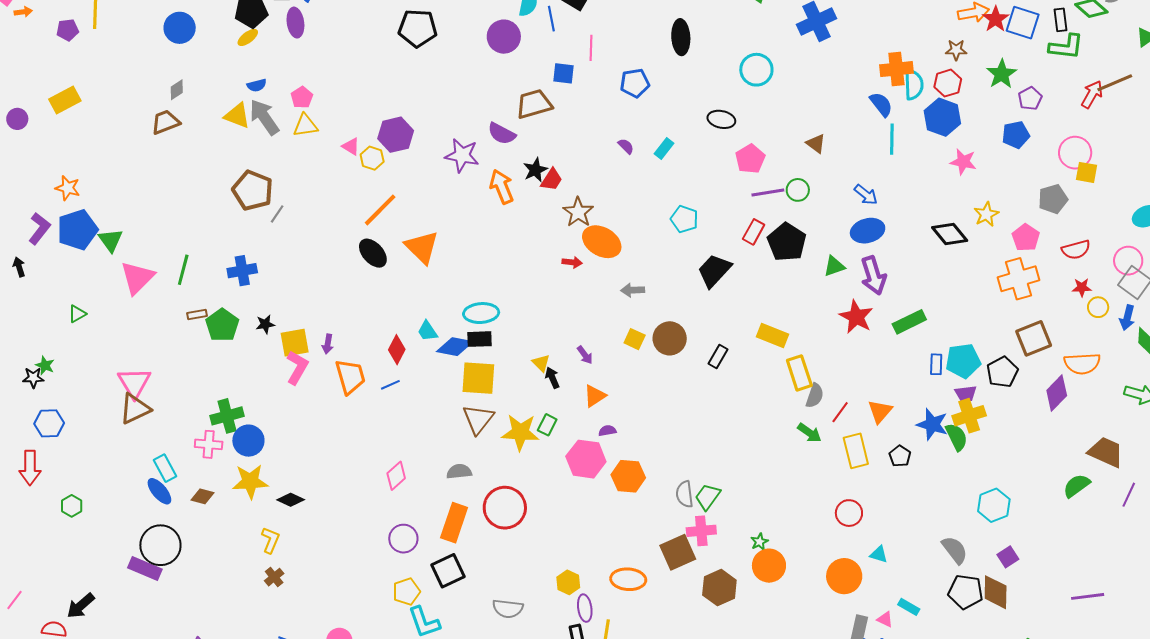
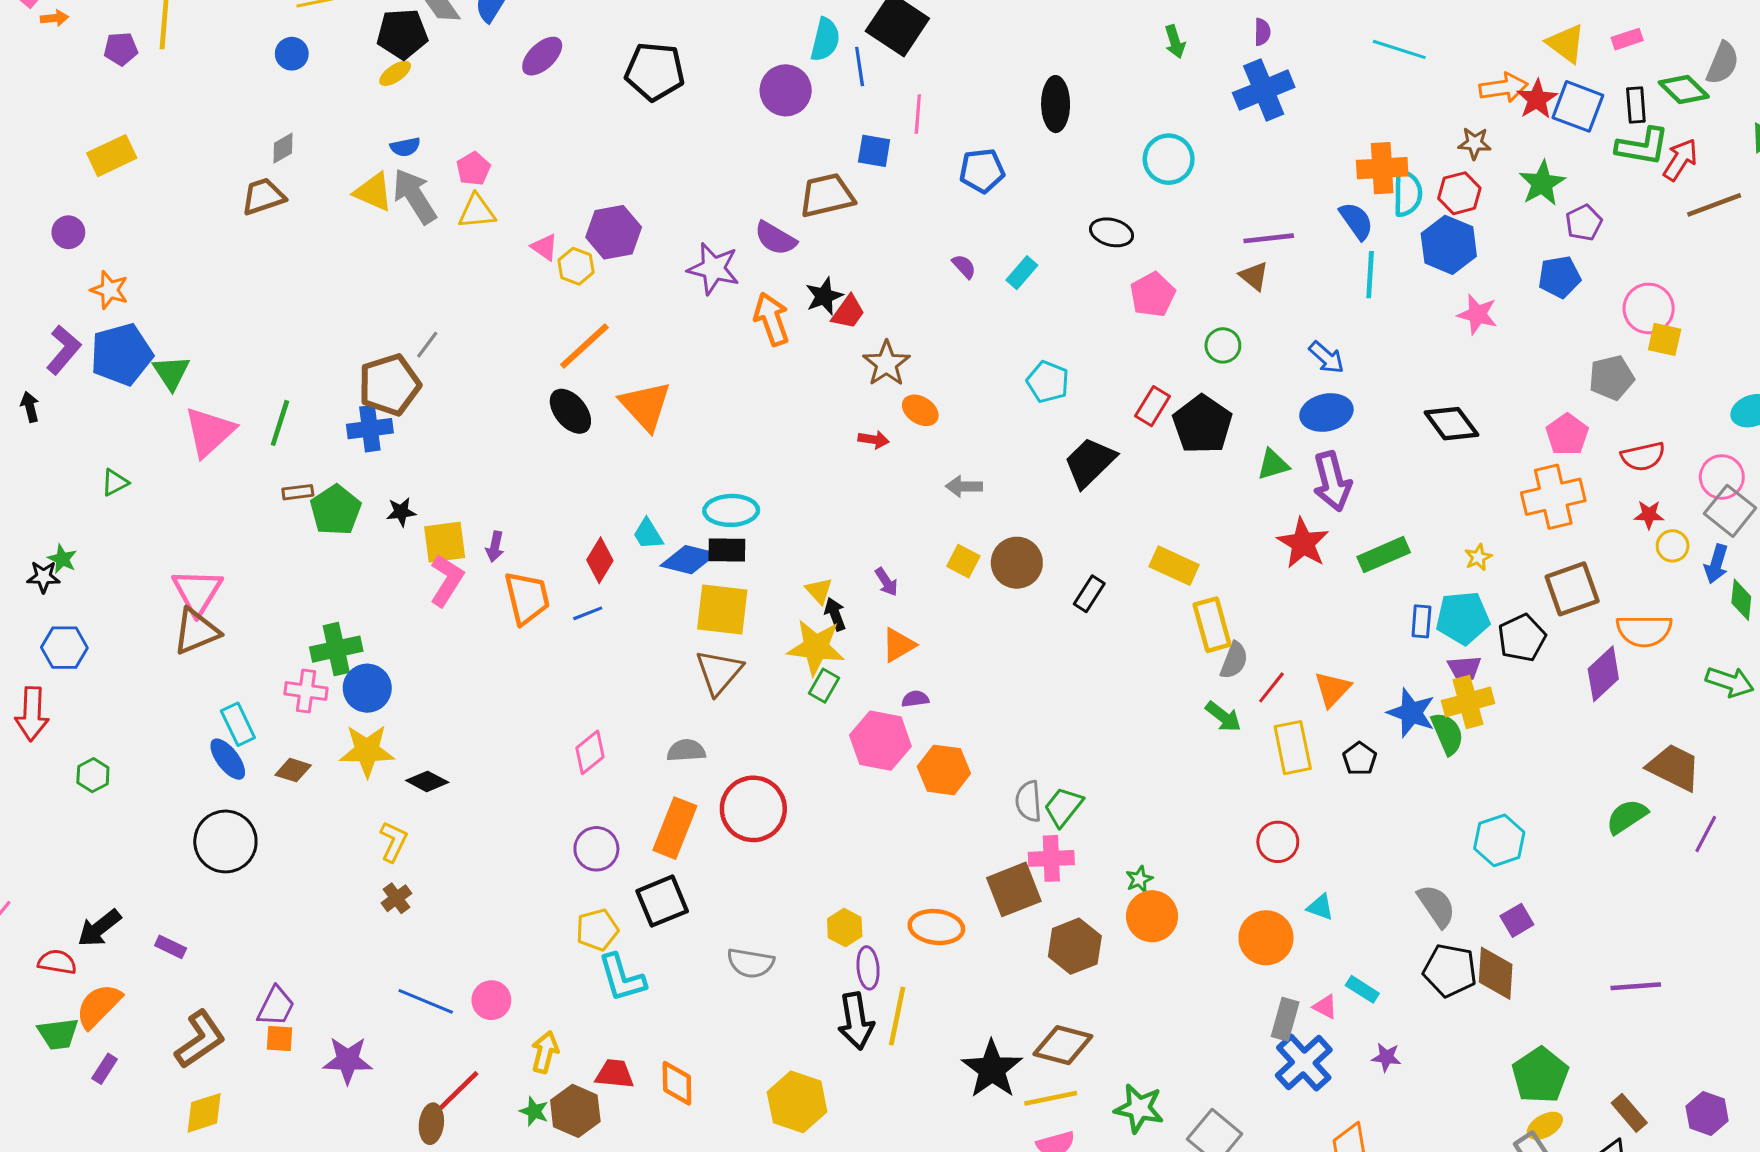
purple ellipse: (295, 23) -> (542, 56), moved, turned 52
blue circle: (180, 28) -> (292, 54), size x0.7
red arrow: (1092, 94) -> (1680, 160), moved
purple circle: (17, 119) -> (68, 232), moved
brown pentagon: (253, 190) -> (389, 385), moved, turned 30
purple line: (768, 193) -> (1269, 238), moved
yellow star: (986, 214) -> (1478, 557), moved, size x0.7
orange ellipse: (602, 242) -> (920, 410), size x0.6
yellow star: (520, 432) -> (816, 647), moved
purple rectangle: (145, 569) -> (171, 947), moved, size x0.6

